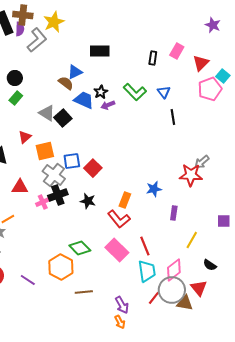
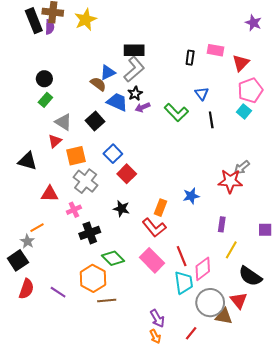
gray L-shape: (37, 40) -> (134, 69), moved
pink rectangle: (177, 51) -> (215, 50), turned 70
cyan square: (223, 76) -> (244, 111), moved
green L-shape: (135, 92) -> (176, 113), moved
gray triangle: (47, 113) -> (63, 122), moved
blue square: (72, 161) -> (113, 154), moved, turned -36
black cross: (58, 195) -> (90, 233), moved
purple rectangle: (174, 213) -> (222, 224), moved
black semicircle: (210, 265) -> (250, 276), size x1.6
pink diamond: (174, 270) -> (203, 269), moved
brown line: (84, 292) -> (107, 300), moved
red line: (154, 298) -> (191, 333), moved

